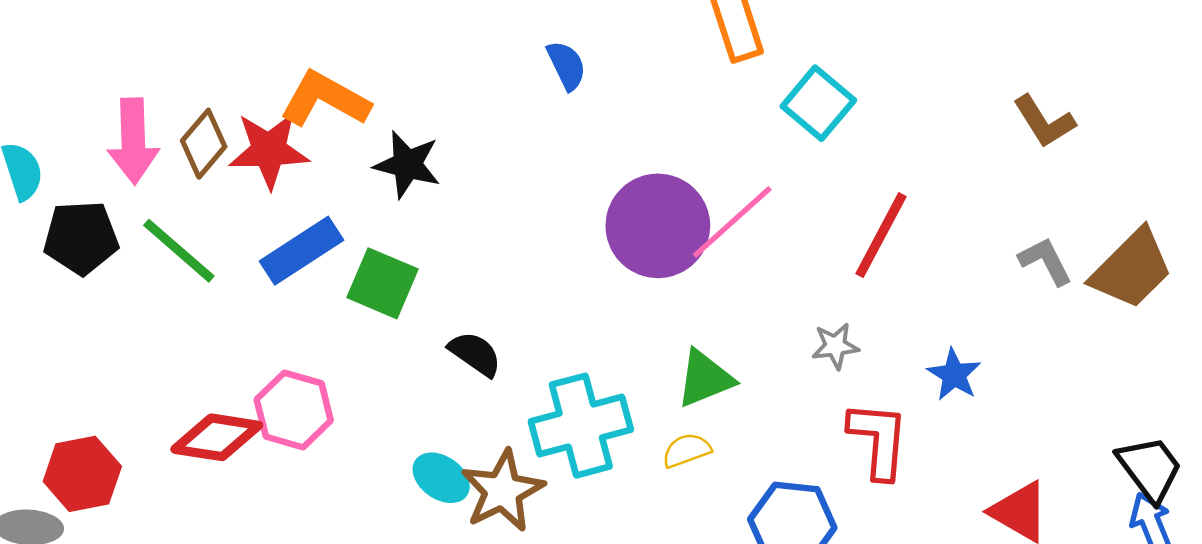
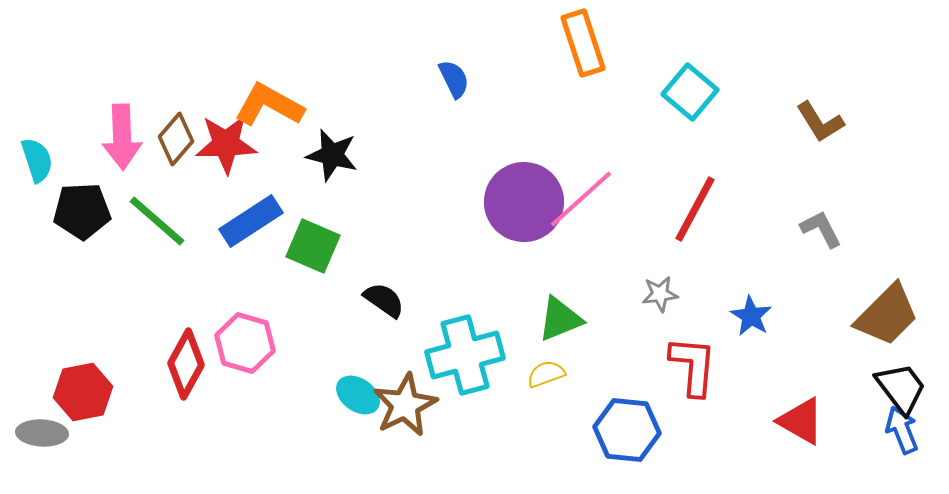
cyan square: (818, 103) -> (690, 92), moved
brown trapezoid: (1132, 269) -> (887, 315), moved
red diamond: (217, 437) -> (186, 364), turned -70

